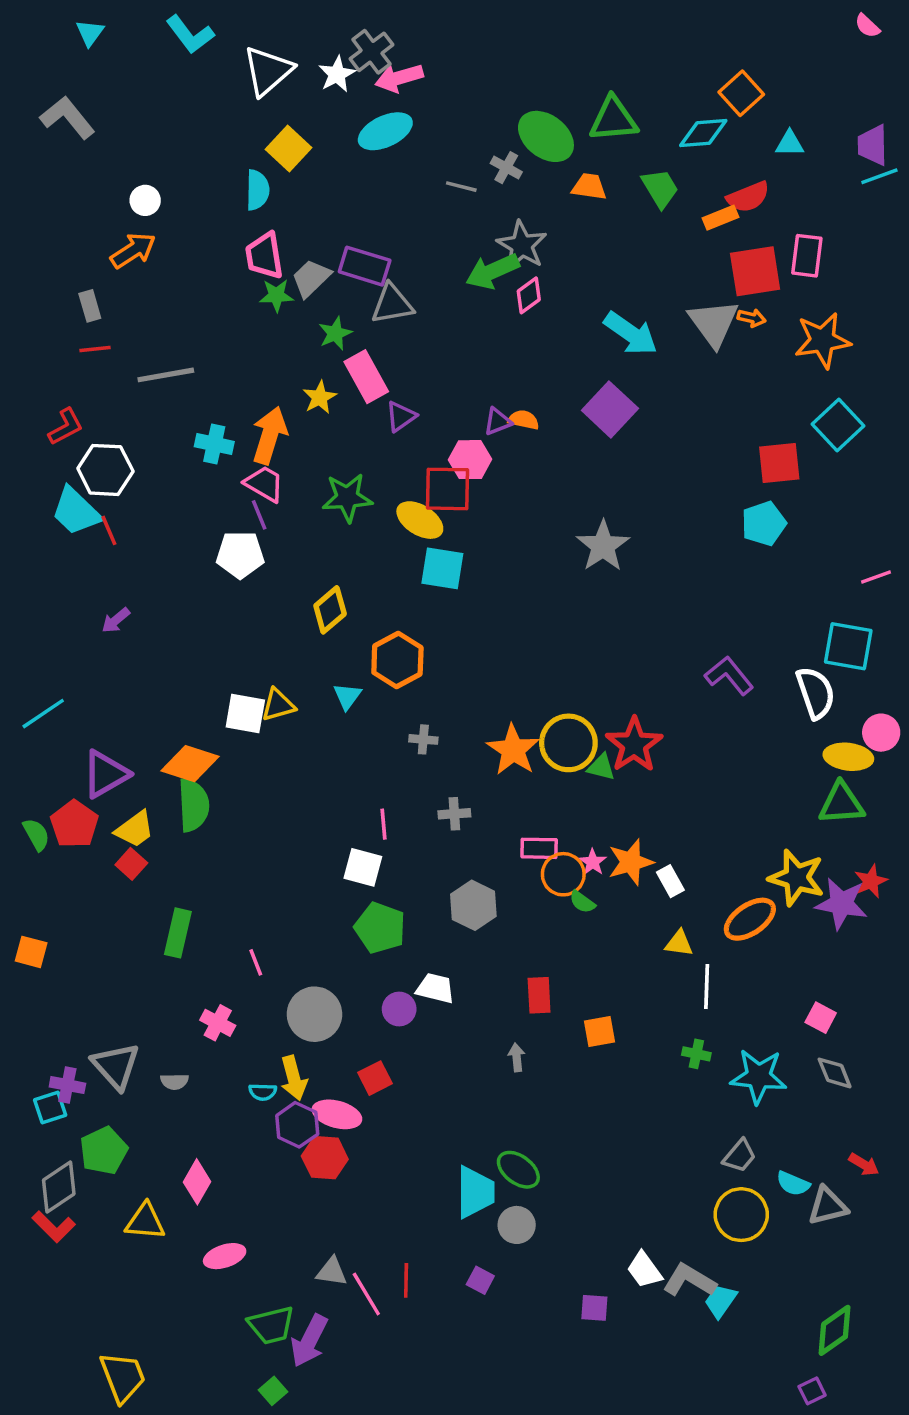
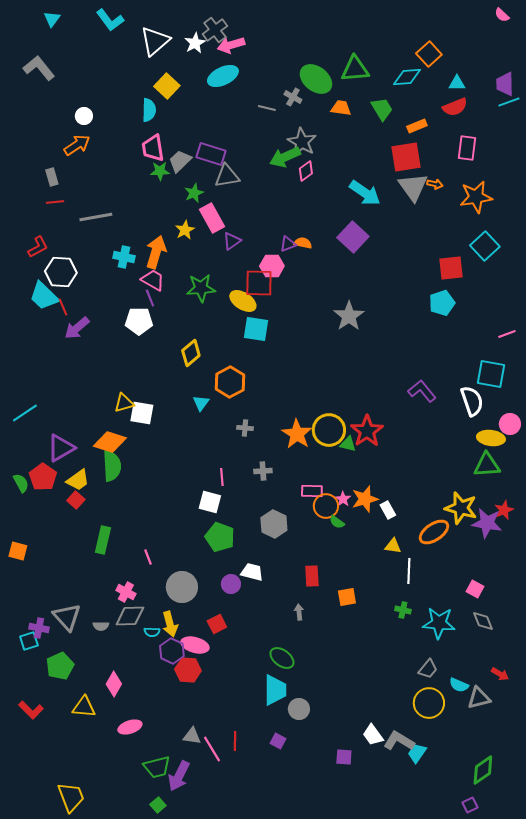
red semicircle: (748, 197) -> (455, 107), moved
red square: (755, 271) -> (406, 157), moved
purple arrow: (116, 620) -> (77, 328), moved, size x1.5
yellow triangle: (278, 705) -> (124, 403), moved
green ellipse: (518, 1170) -> (282, 658), moved
gray diamond: (59, 1187) -> (130, 616), moved, turned 32

